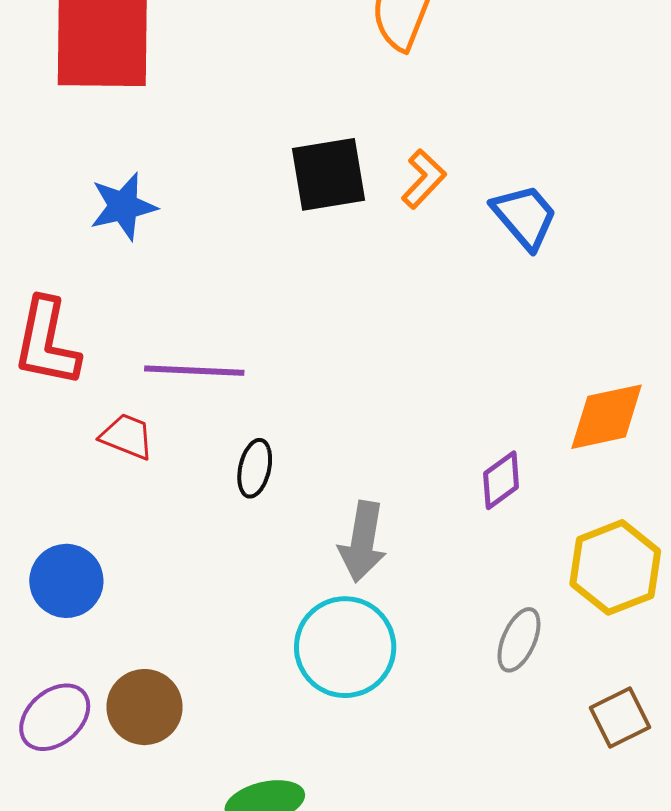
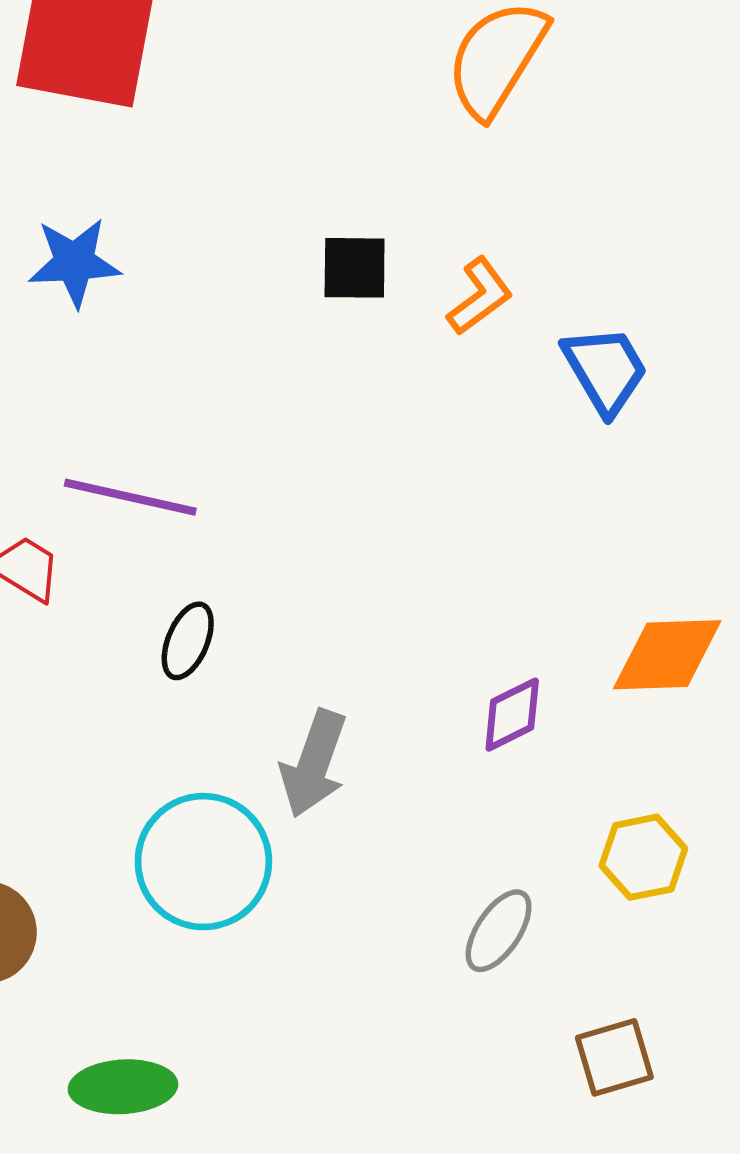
black square: (329, 174) -> (355, 268), size x0.7
yellow hexagon: (615, 567) -> (643, 857), size x0.7
cyan circle: (345, 647) -> (203, 862), moved

